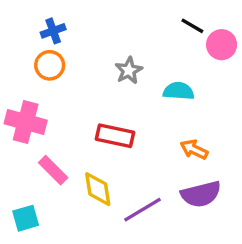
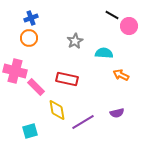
orange arrow: (194, 149) -> (121, 75), moved
pink rectangle: (53, 170) -> (36, 87), moved
purple semicircle: (201, 194) -> (117, 113), size x0.6
cyan square: (26, 218) -> (30, 131), moved

